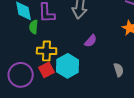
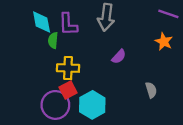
cyan hexagon: (68, 66) -> (92, 105), moved
purple circle: (21, 75) -> (55, 105), moved

